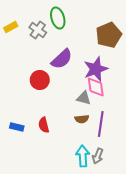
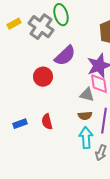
gray cross: (38, 30) -> (41, 27), size x1.4
blue rectangle: (17, 127) -> (20, 124), turned -32
cyan arrow: (83, 156) -> (86, 138), moved

